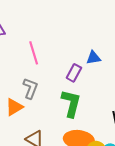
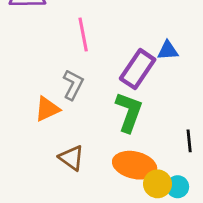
purple rectangle: (74, 73) -> (138, 69), size x1.5

